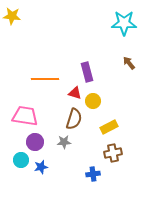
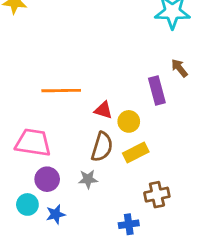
purple rectangle: (87, 72) -> (157, 91), moved
yellow rectangle: (109, 127) -> (136, 152), moved

